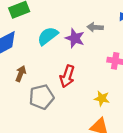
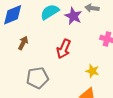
gray pentagon: (42, 97) -> (37, 78), moved

